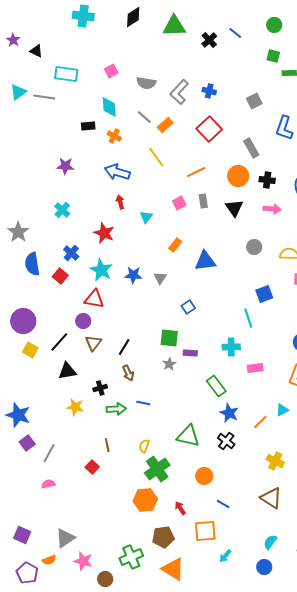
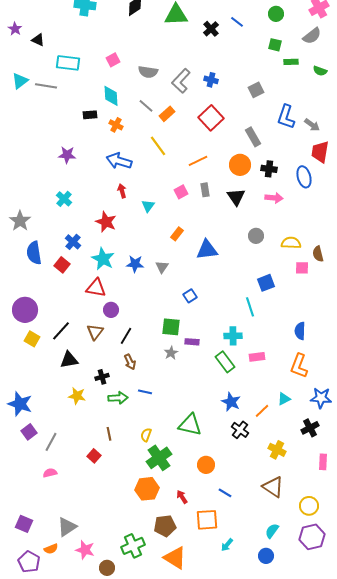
purple circle: (83, 321) -> (111, 310), moved
green rectangle: (216, 386) -> (225, 362), moved
black cross: (226, 441) -> (240, 430), moved

